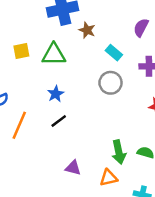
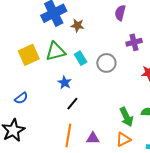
yellow square: (21, 51) -> (29, 55), size x1.5
cyan rectangle: (114, 53) -> (81, 58), moved, turned 32
orange line: (19, 125) -> (68, 135), moved

